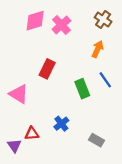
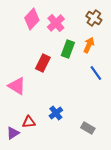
pink diamond: (35, 21) -> (32, 19), turned -30
green rectangle: (82, 89) -> (68, 49), moved, turned 42
purple triangle: (14, 146) -> (13, 133), turned 32

